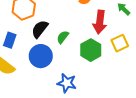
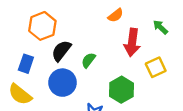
green hexagon: (91, 50) -> (121, 90), moved

